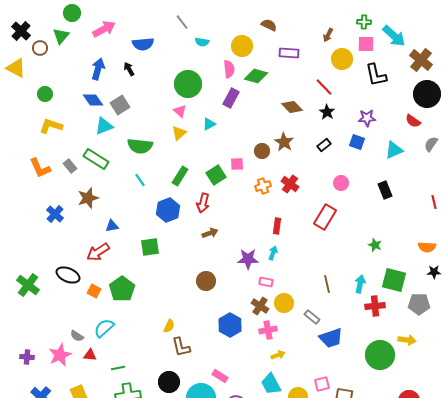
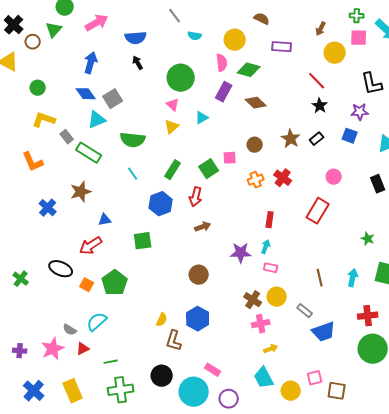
black arrow: (129, 69) -> (138, 63), moved
black L-shape: (376, 75) -> (372, 84), moved
brown diamond: (292, 107) -> (256, 103), moved
brown star: (284, 142) -> (291, 139), moved
gray rectangle: (70, 166) -> (67, 137), moved
pink rectangle: (266, 282) -> (271, 268), moved
green cross: (28, 285) -> (21, 279), size x0.7
red cross: (375, 306) -> (368, 316), moved
blue hexagon: (230, 325) -> (198, 319), moved
brown L-shape: (181, 347) -> (174, 341), turned 30
red triangle: (90, 355) -> (83, 349), turned -32

